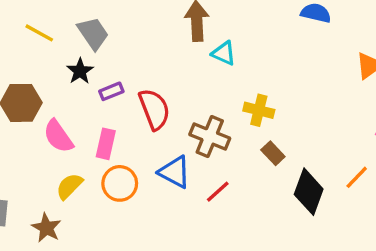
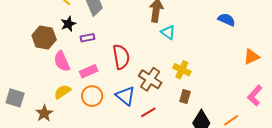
black star: (80, 71) -> (68, 24), moved
purple rectangle: (111, 91) -> (87, 38), moved
pink rectangle: (106, 144) -> (89, 71), turned 42
brown rectangle: (273, 153) -> (185, 96), turned 48

